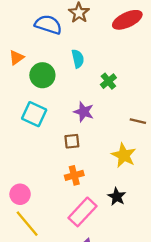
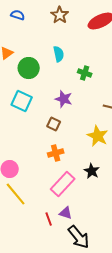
blue semicircle: (48, 25) -> (18, 15), moved, size x0.6
green cross: (108, 81) -> (85, 73), turned -32
brown square: (72, 141) -> (54, 124), turned 32

